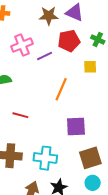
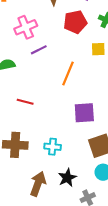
purple line: (45, 56) -> (39, 50), moved
cyan cross: (45, 158) -> (53, 147), size x0.7

